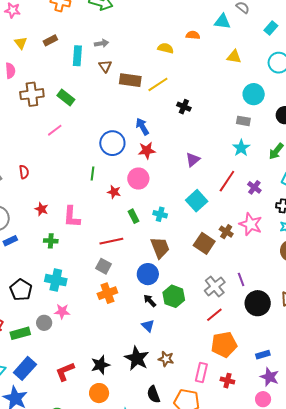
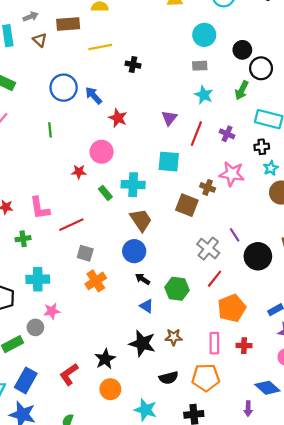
brown rectangle: (130, 80) -> (68, 24), moved
yellow line: (158, 84) -> (100, 47), turned 35
blue circle: (112, 143) -> (64, 88), moved
red star: (147, 150) -> (118, 118), moved, turned -30
purple triangle: (193, 160) -> (169, 118), moved
green line: (93, 173) -> (50, 130), moved
cyan square: (197, 201) -> (169, 162), turned -30
cyan cross: (160, 214) -> (133, 185), size x1.5
red line: (111, 241) -> (71, 225), moved
green hexagon: (174, 296) -> (177, 289), moved
black semicircle: (153, 394) -> (169, 378), turned -72

